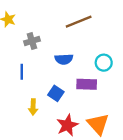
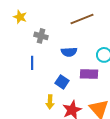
gray cross: (32, 41) -> (41, 36), turned 32
yellow arrow: (33, 107) -> (50, 102), moved

